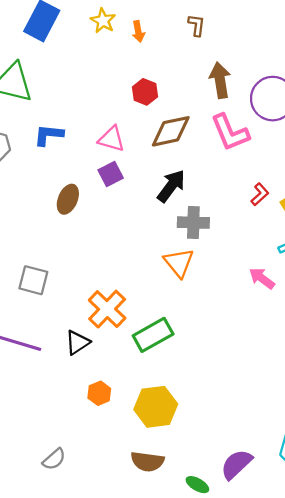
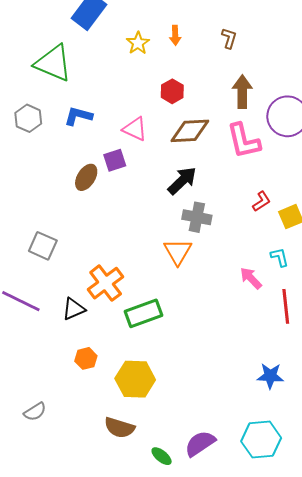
yellow star: (103, 21) -> (138, 43), moved
purple square: (111, 174) -> (115, 160), moved

